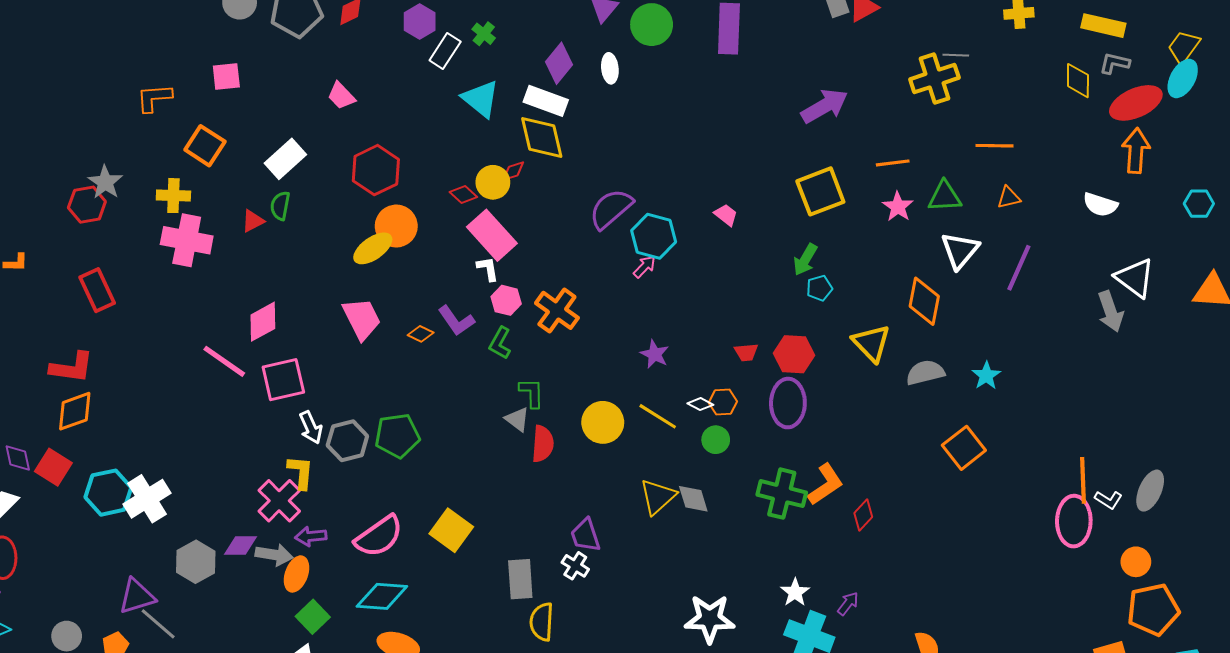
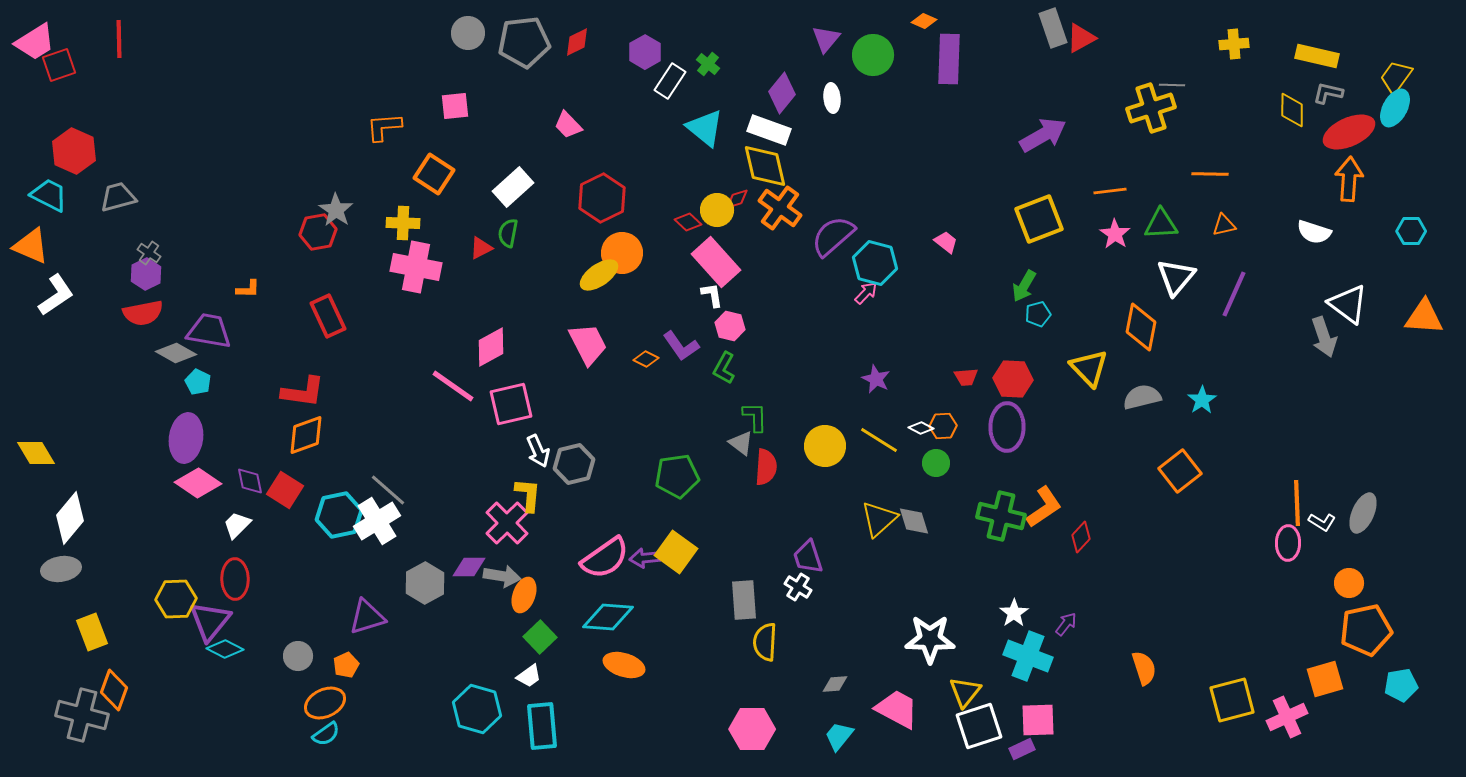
orange cross: (557, 310) -> (780, 208), moved
green pentagon: (397, 436) -> (677, 476), moved
pink ellipse: (1074, 521) -> (1288, 543), size x0.7
purple arrow: (311, 536) -> (645, 558), moved
gray line: (158, 624) -> (388, 490), moved

